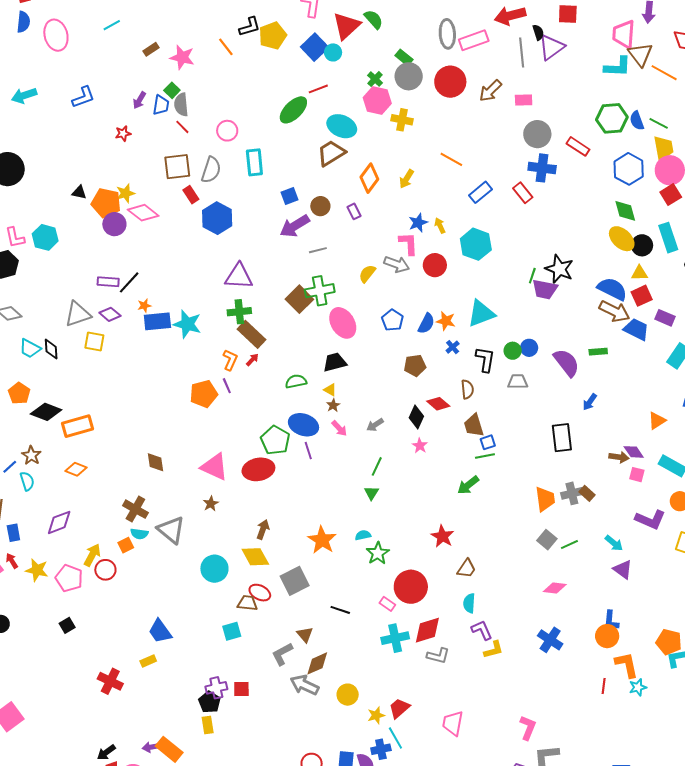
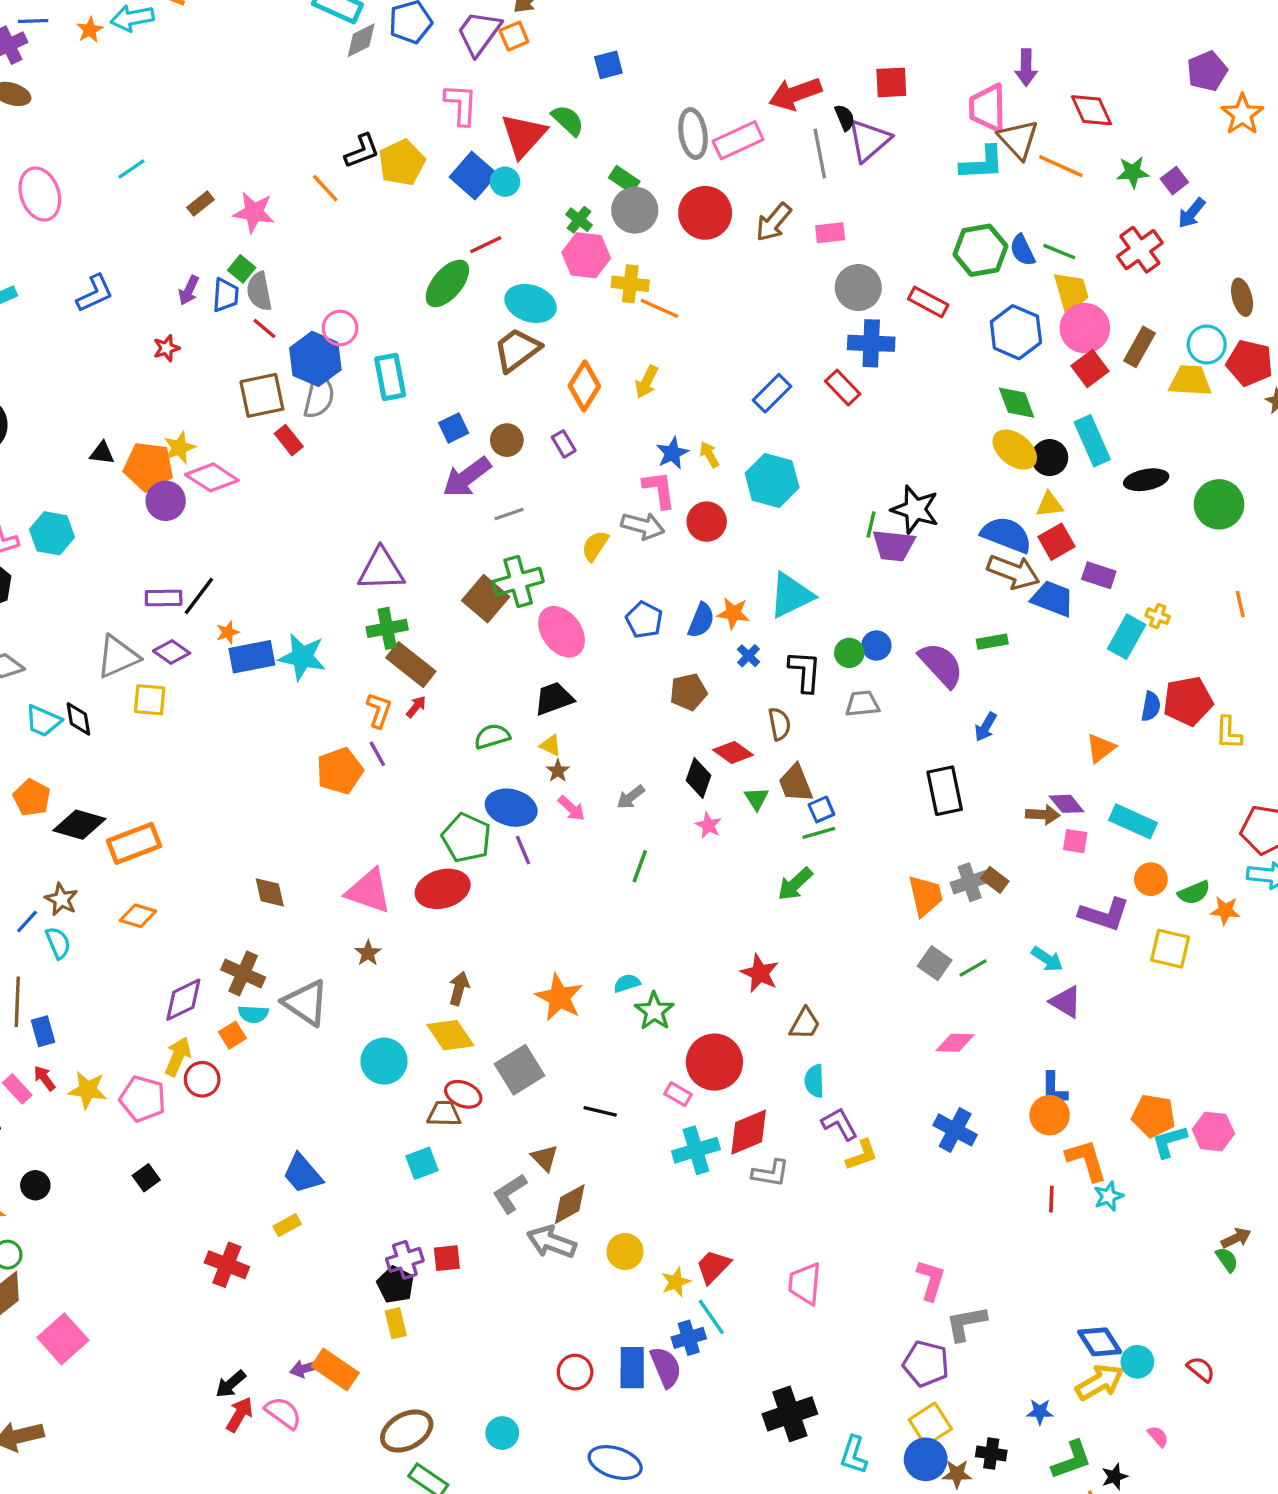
orange line: (451, 159) -> (660, 308), moved
blue hexagon: (217, 218) -> (315, 359), moved
green triangle: (371, 493) -> (756, 799), moved
purple diamond: (59, 522) -> (183, 1000), moved

